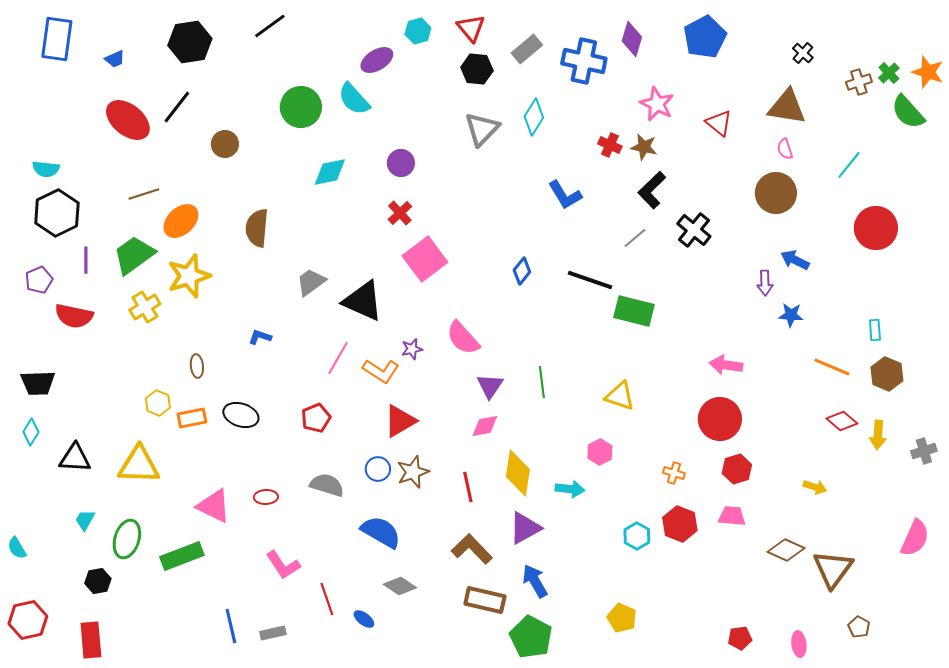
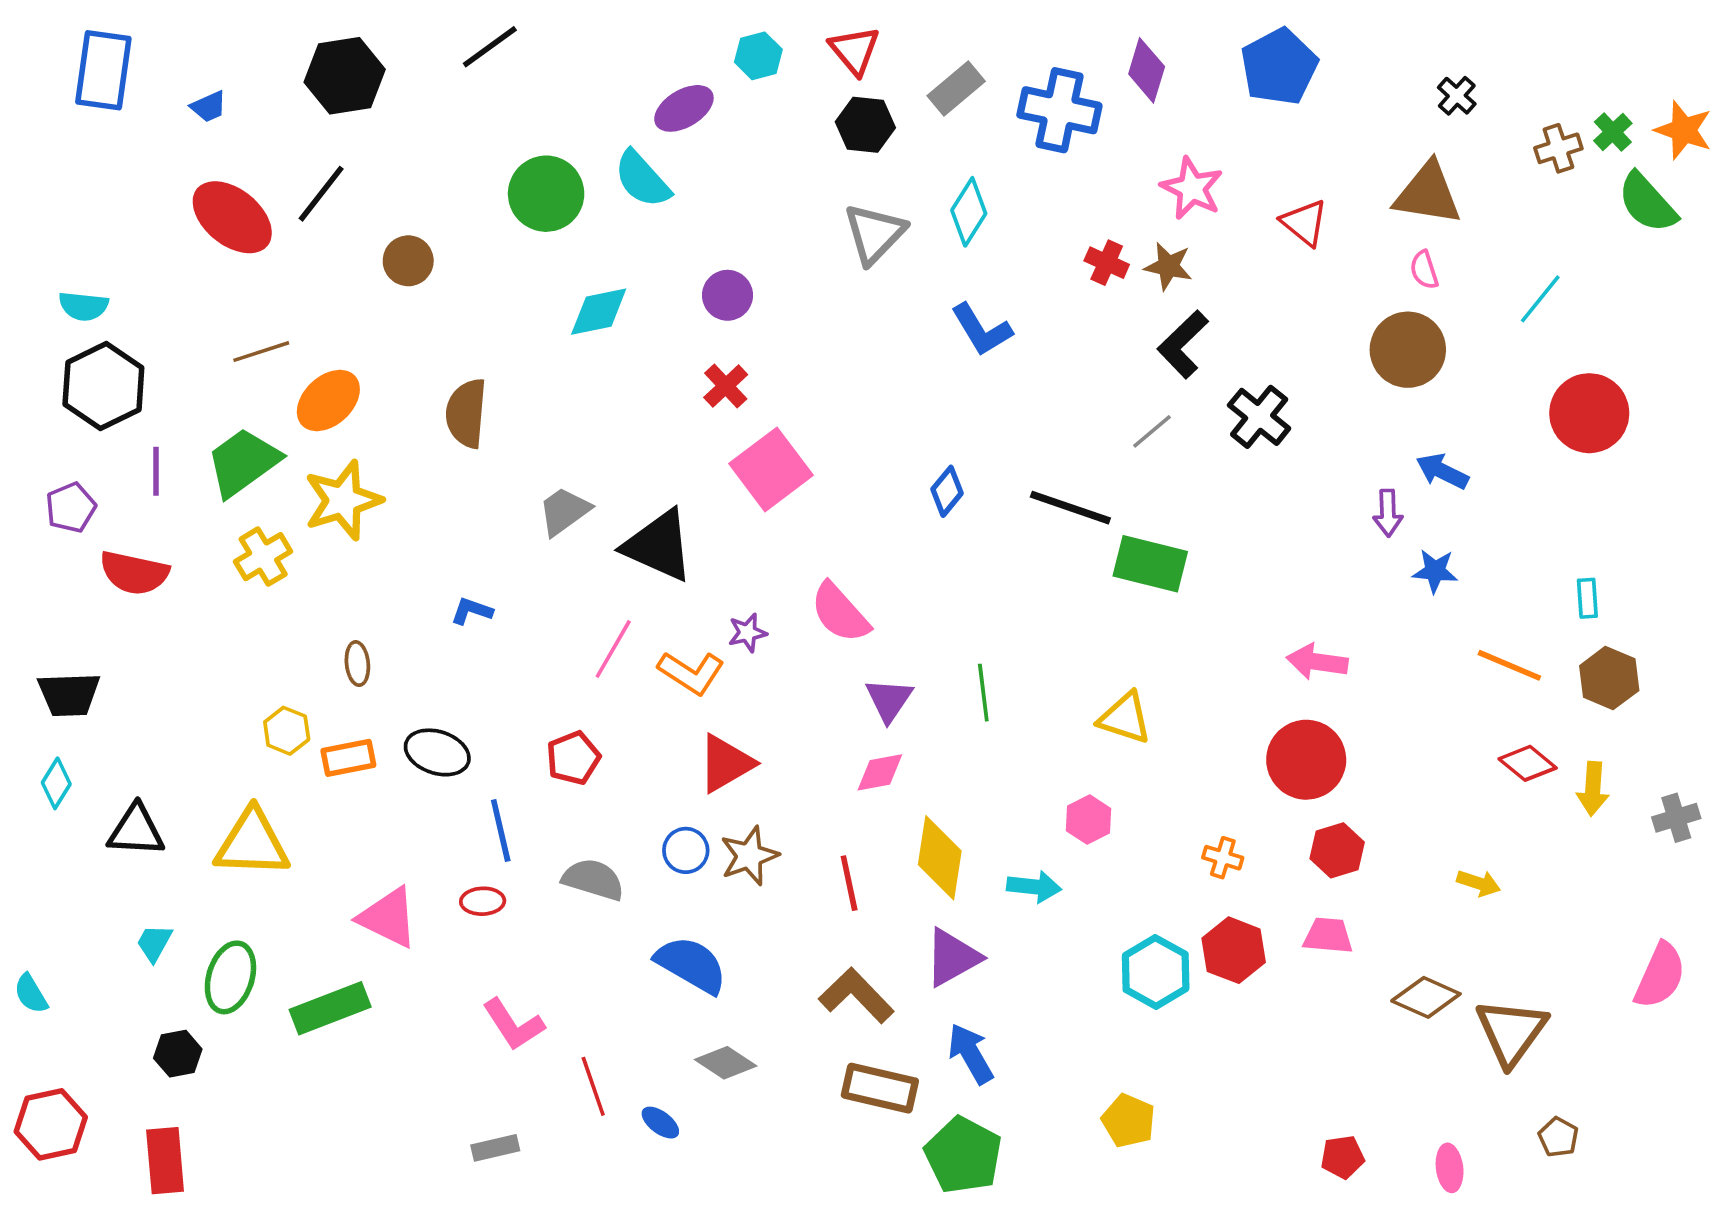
blue L-shape: (565, 195) -> (981, 330), moved
cyan hexagon: (637, 536) -> (1156, 972), size x1.4
blue line: (231, 626) -> (501, 830), moved

